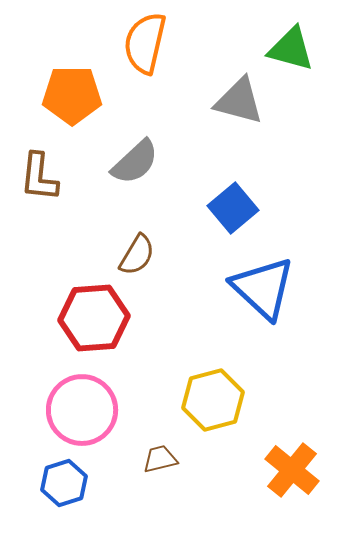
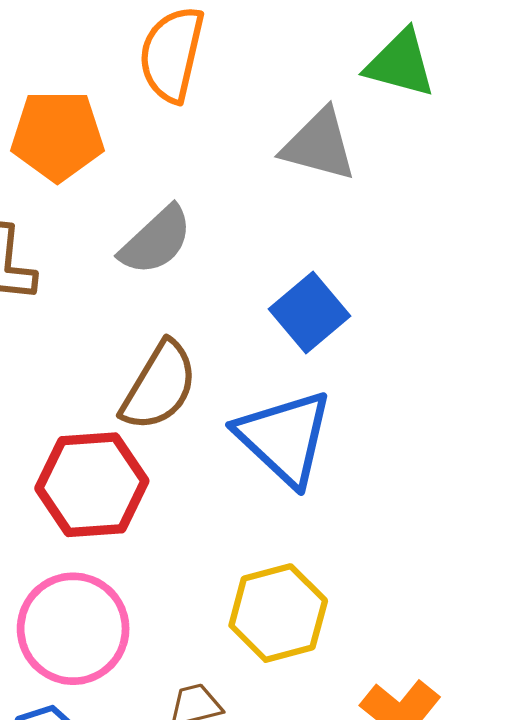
brown semicircle: (137, 255) -> (159, 386), size x1.4
blue triangle: (263, 288) -> (284, 438), moved

